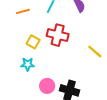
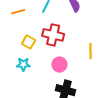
yellow line: (95, 51) -> (91, 51), turned 49
pink circle: (47, 86) -> (59, 65), moved

